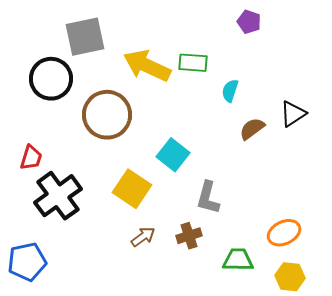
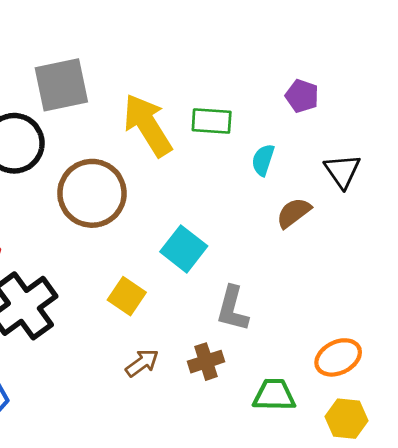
purple pentagon: (249, 22) -> (302, 96), moved
yellow arrow: (147, 66) -> (148, 125), turned 33
black triangle: (293, 114) -> (342, 171), moved, turned -32
yellow square: (132, 189) -> (127, 296), size x0.7

